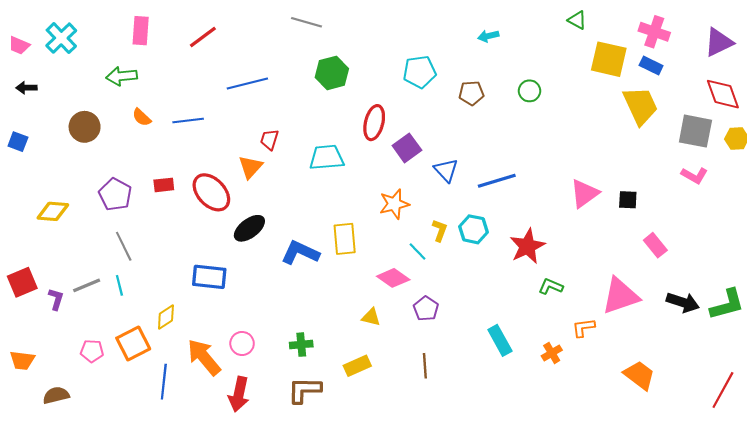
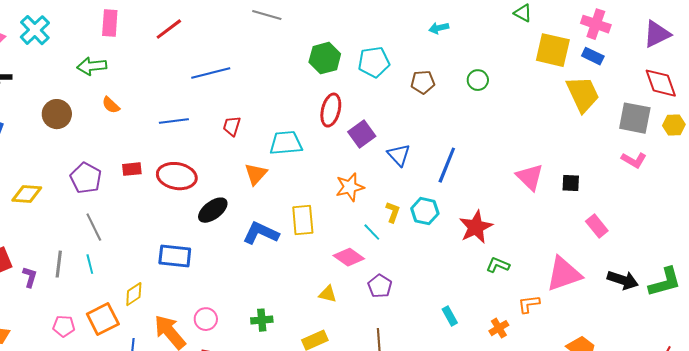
green hexagon: (332, 73) -> (325, 58), moved
blue line: (188, 120) -> (174, 121), moved
orange triangle: (250, 167) -> (256, 174), moved
blue line: (497, 181) -> (447, 165), turned -51
red ellipse: (211, 192) -> (177, 176), turned -36
pink triangle: (584, 193) -> (530, 177), turned -40
gray line: (87, 285) -> (59, 264), turned -60
cyan rectangle: (500, 340) -> (450, 316), size x0.7

